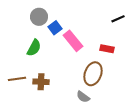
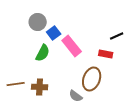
black line: (118, 19) -> (117, 36), moved
green semicircle: (34, 48) -> (43, 53), moved
gray semicircle: (83, 97) -> (76, 96), moved

